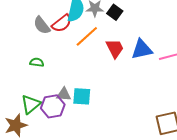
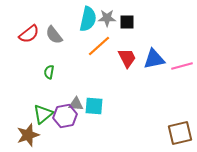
black square: (115, 12) -> (127, 22), turned -35
red semicircle: (62, 23) -> (29, 34), moved
green semicircle: (37, 62) -> (49, 72), turned -88

